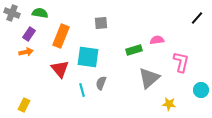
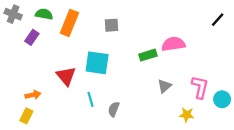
orange rectangle: (61, 36) -> (69, 23), moved
pink semicircle: (157, 40) -> (173, 44), size x1.5
orange arrow: (26, 52) -> (33, 95), moved
pink L-shape: (181, 62) -> (200, 87), moved
gray triangle: (149, 78) -> (165, 86), size x0.6
gray semicircle: (101, 83) -> (114, 109), moved

